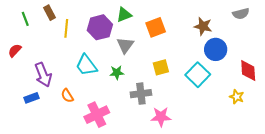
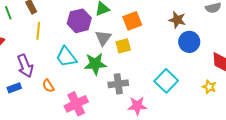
yellow line: (66, 28) -> (38, 31), moved
yellow square: (161, 67) -> (123, 46), moved
green star: (117, 73) -> (95, 64), size x1.6
cyan square: (198, 75) -> (166, 81), moved

